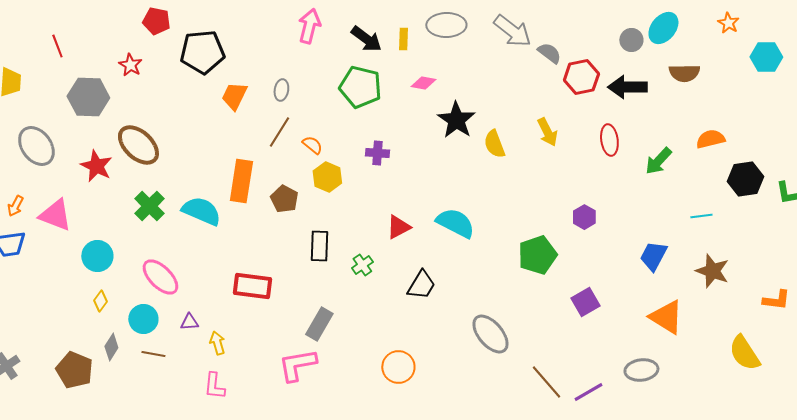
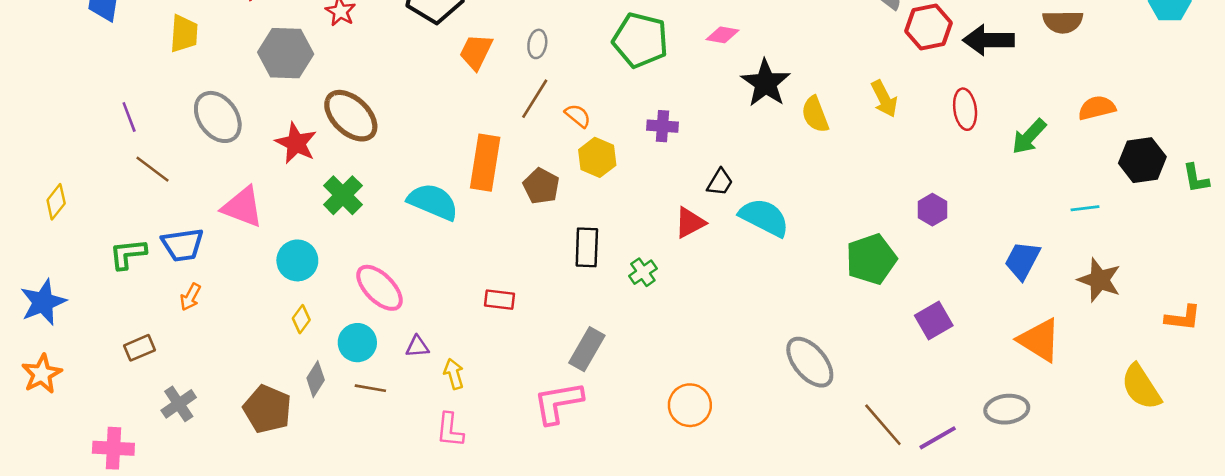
orange arrow: (15, 206) -> (190, 297), moved
green cross: (149, 206) -> (343, 195), moved
black trapezoid: (421, 285) -> (720, 182), moved, size x0.7
red rectangle: (252, 286) -> (499, 300), size x0.6

